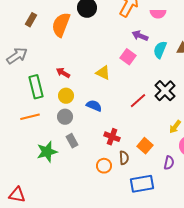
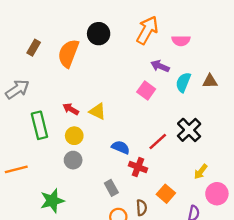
yellow triangle: (103, 73) -> (97, 111), moved
blue semicircle: (94, 106) -> (121, 147), moved
orange line: (30, 117) -> (16, 169), moved
red cross: (112, 137) -> (138, 167), moved
gray rectangle: (72, 141) -> (111, 188), moved

